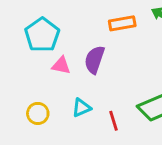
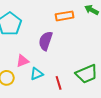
pink triangle: (61, 65) -> (23, 61), moved, turned -32

